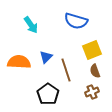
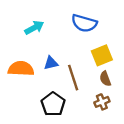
cyan arrow: (31, 25) -> (34, 28), turned -84
blue triangle: (46, 57) -> (51, 63), turned 32

